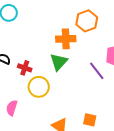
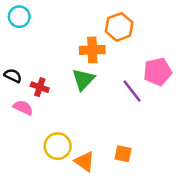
yellow circle: (39, 87) -> (58, 146), moved
pink semicircle: (12, 108) -> (23, 108), moved, turned 98

